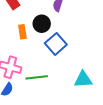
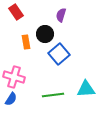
green line: (37, 77) -> (53, 95), moved

